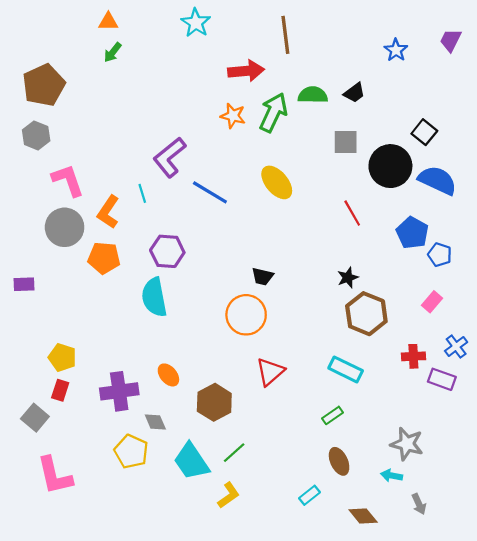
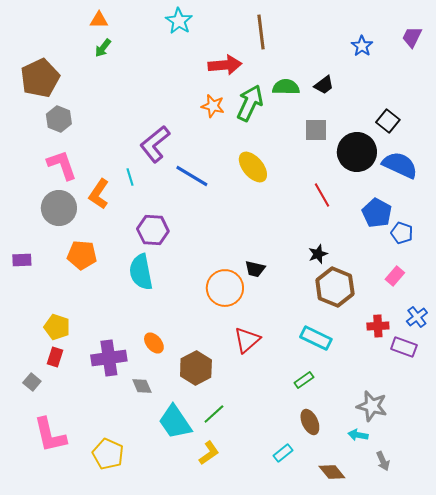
gray hexagon: (36, 135) -> (59, 119), moved
orange pentagon: (104, 258) -> (82, 255), moved
black trapezoid: (262, 277) -> (255, 269), moved
gray square: (35, 418) -> (32, 382), size x0.7
yellow pentagon: (131, 452) -> (108, 454), moved

